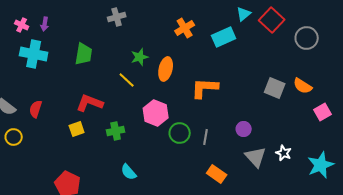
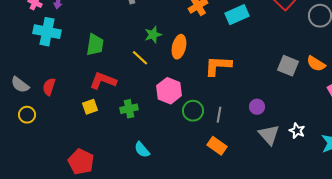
green trapezoid: (84, 54) -> (95, 45), moved
orange rectangle: (217, 174) -> (217, 146), moved

